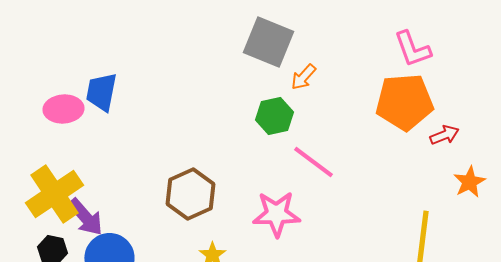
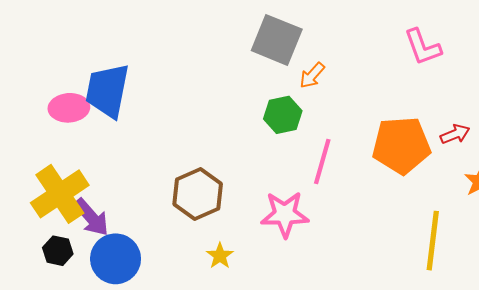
blue trapezoid: (101, 92) -> (107, 91), size x1.4
orange pentagon: (404, 102) -> (401, 145), moved
pink line: (313, 162) -> (322, 162), turned 69

